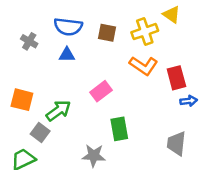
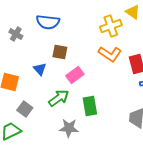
brown square: (107, 33) -> (60, 52), moved
blue triangle: (67, 55) -> (40, 69), moved, turned 48
green arrow: (58, 111) -> (59, 98), moved

